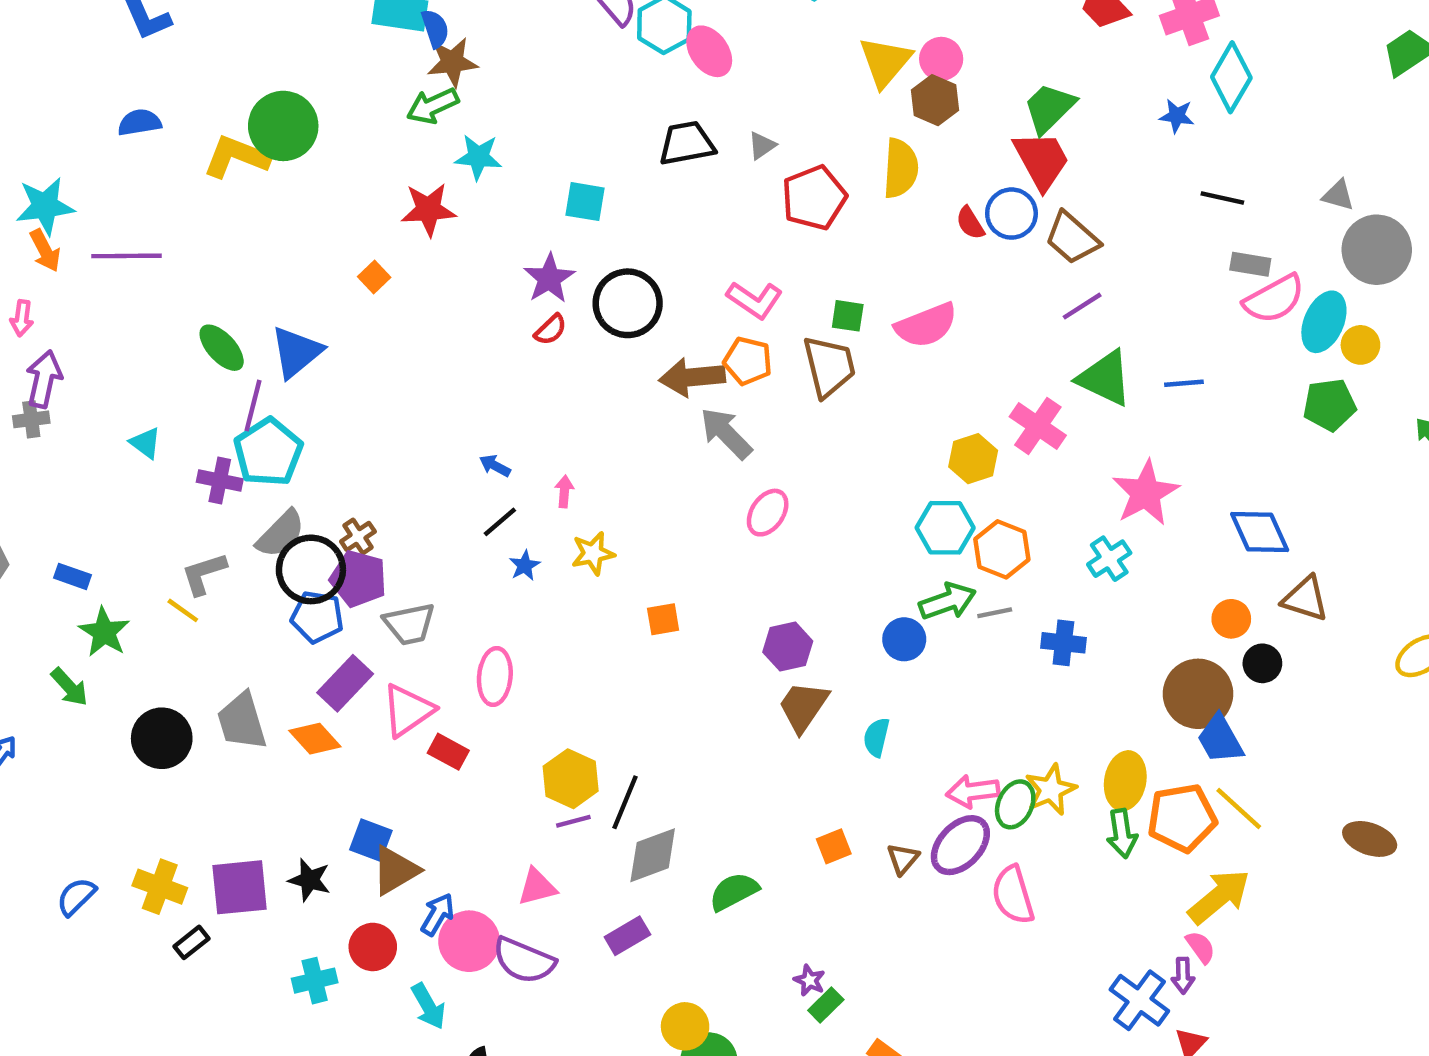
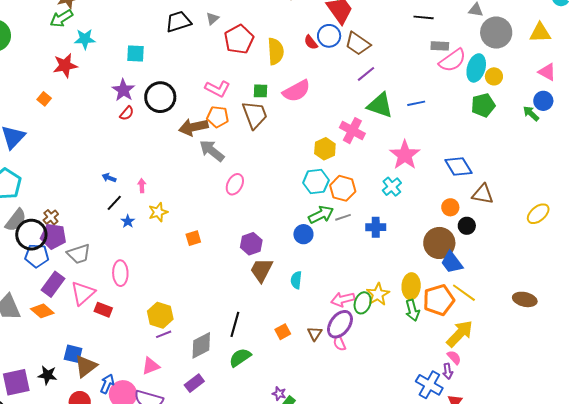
yellow semicircle: (901, 168) -> (276, 51), moved
black line: (625, 802) -> (235, 324), moved
pink semicircle: (1013, 895) -> (339, 343), moved, size x0.6

